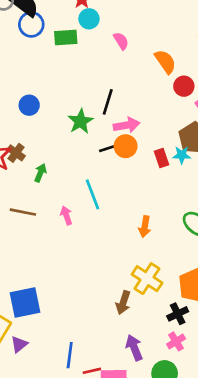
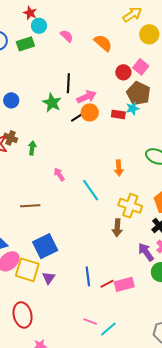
red circle: (184, 86) -> (123, 72), moved
red rectangle: (161, 158) -> (118, 114), turned -48
cyan line: (92, 194) -> (91, 190), moved
brown line: (23, 212) -> (30, 206), moved
purple arrow: (134, 348) -> (146, 252), moved

